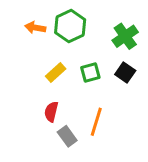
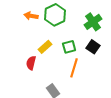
red semicircle: (51, 112) -> (31, 63), moved
orange line: (96, 122) -> (74, 68), moved

